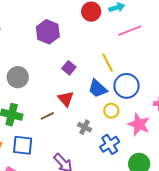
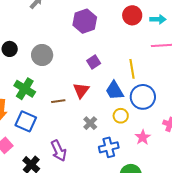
pink star: (139, 124) -> (143, 137), size x0.7

